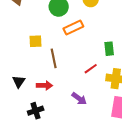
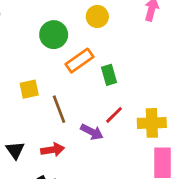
green rectangle: (109, 49) -> (109, 75), moved
purple arrow: (79, 99) -> (92, 132), moved

